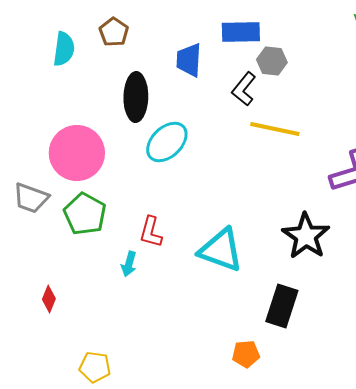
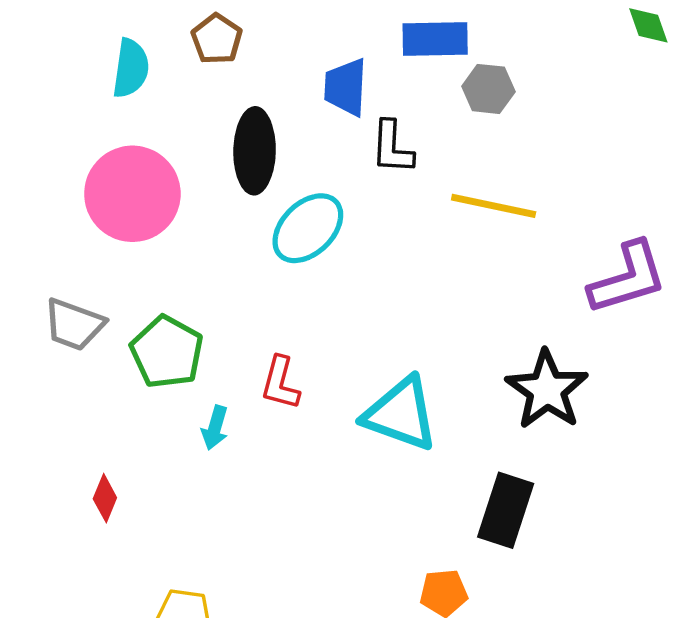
black L-shape: (244, 89) -> (392, 147), moved, turned -36
pink circle: (77, 153) -> (132, 194), moved
cyan arrow: (129, 264) -> (215, 428), moved

